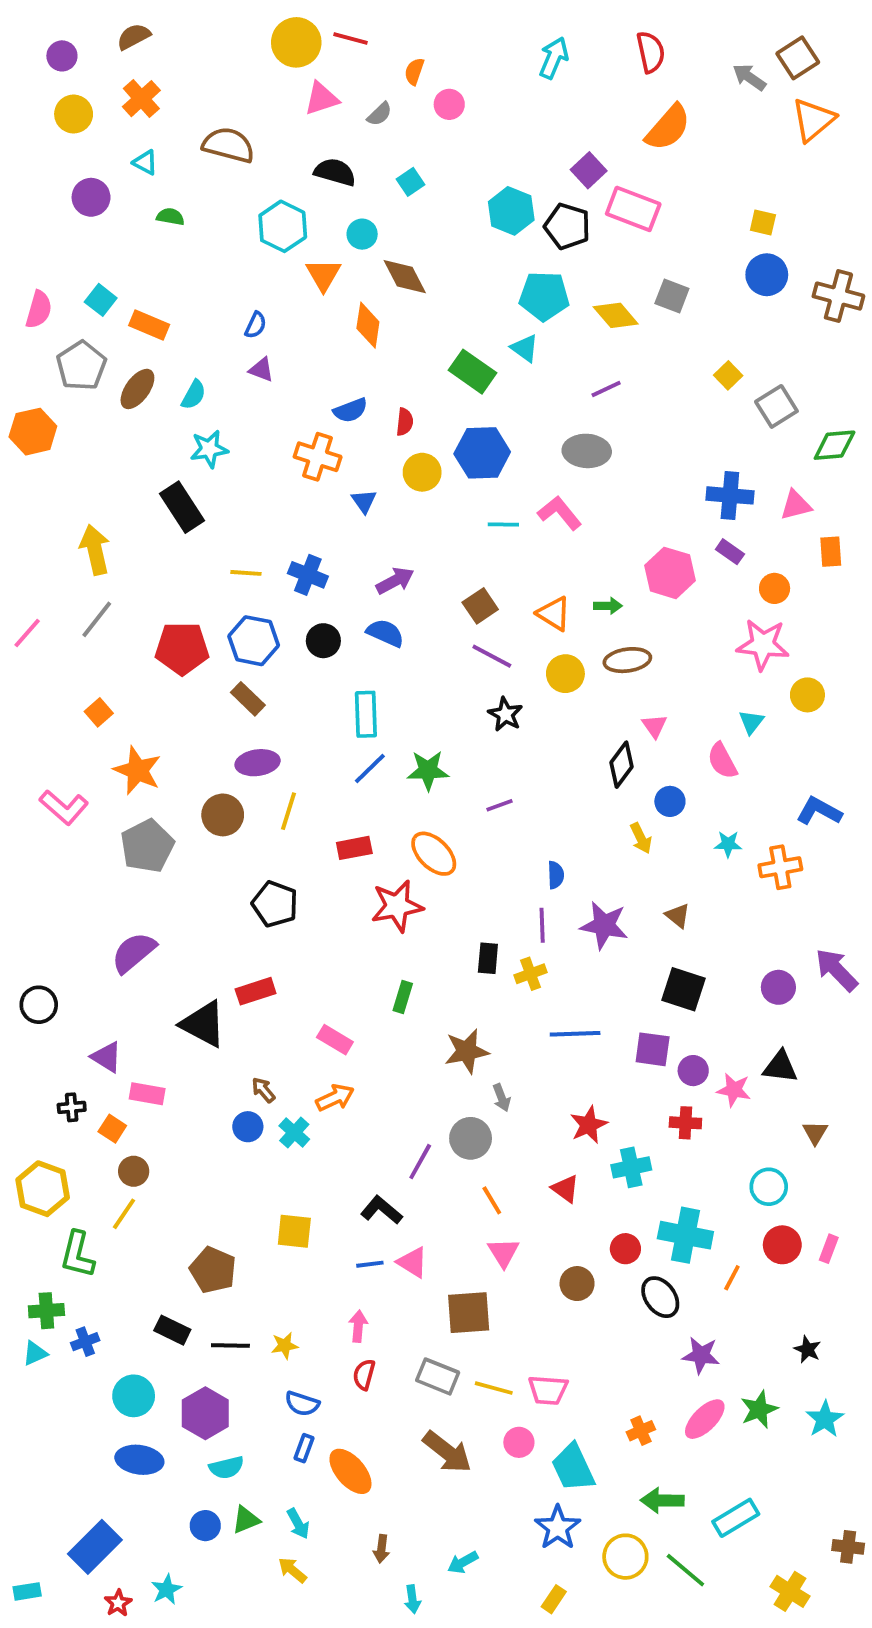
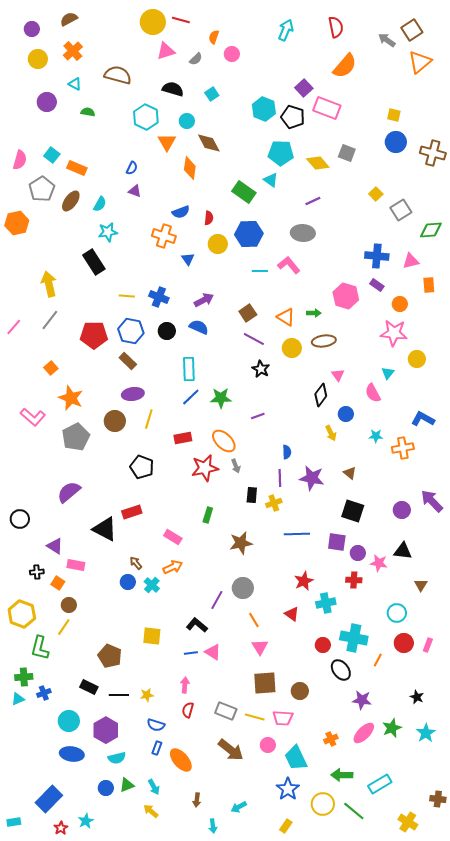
gray arrow: (502, 1098) -> (236, 466), moved
brown circle: (577, 1284) -> (300, 691), moved
brown square: (469, 1313) -> (265, 683), moved

